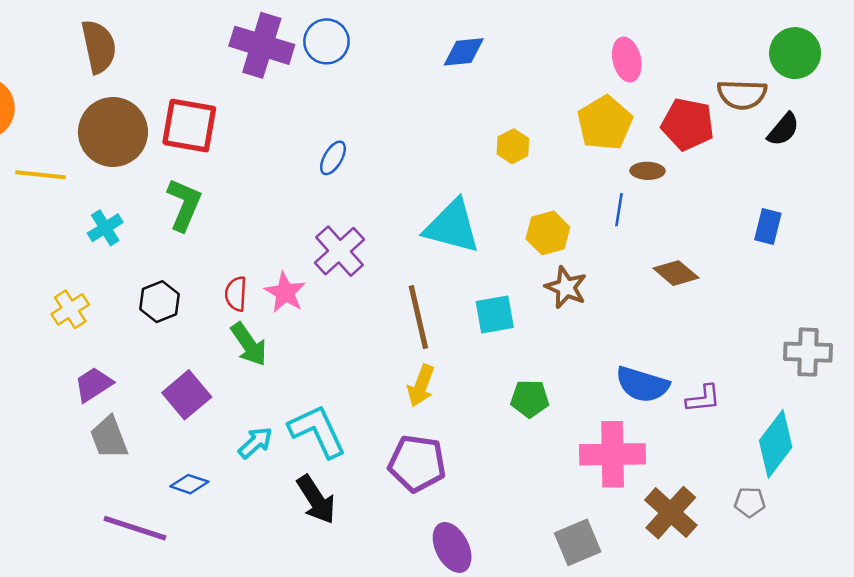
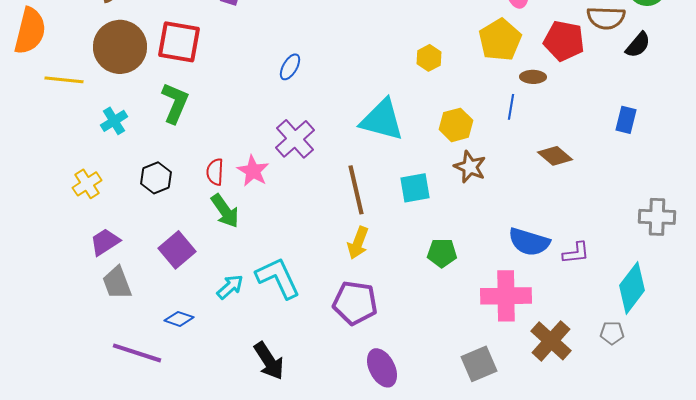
black arrow: (316, 500) -> (269, 361), moved

